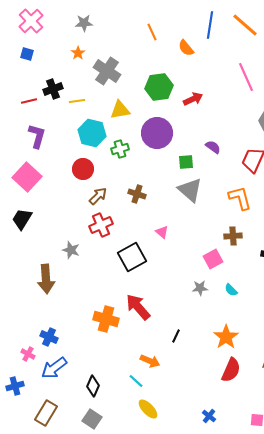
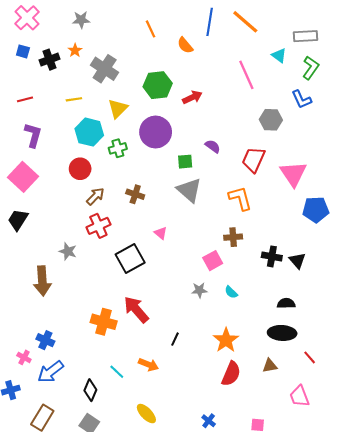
black cross: (53, 89) -> (49, 60), moved
yellow triangle: (120, 110) -> (118, 109), turned -35
cyan line: (136, 381) -> (117, 372), moved

